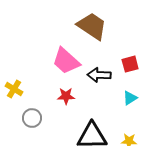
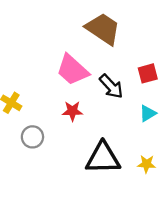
black arrow: (99, 75) -> (111, 86), turned -135

